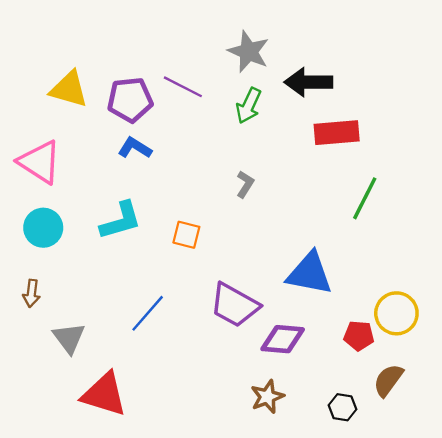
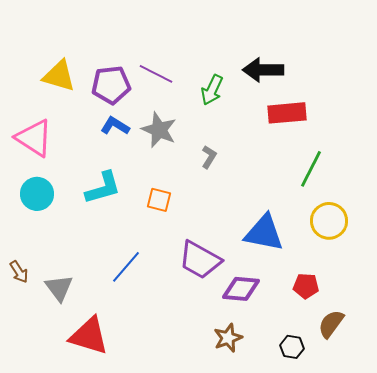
gray star: (249, 52) -> (159, 130), moved
brown arrow: (31, 293) -> (19, 272), moved, turned -40
yellow circle: (396, 313) -> (329, 221), moved

